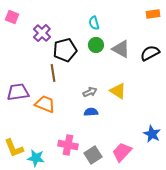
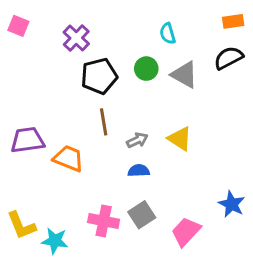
cyan semicircle: (94, 23) -> (168, 34), moved
purple cross: (42, 33) -> (76, 38), moved
black semicircle: (150, 53) -> (229, 58), moved
brown line: (53, 73) -> (104, 122), moved
gray square: (93, 155) -> (142, 215), moved

